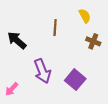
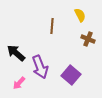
black arrow: (17, 40) -> (16, 53), moved
pink arrow: (12, 89) -> (19, 83), moved

